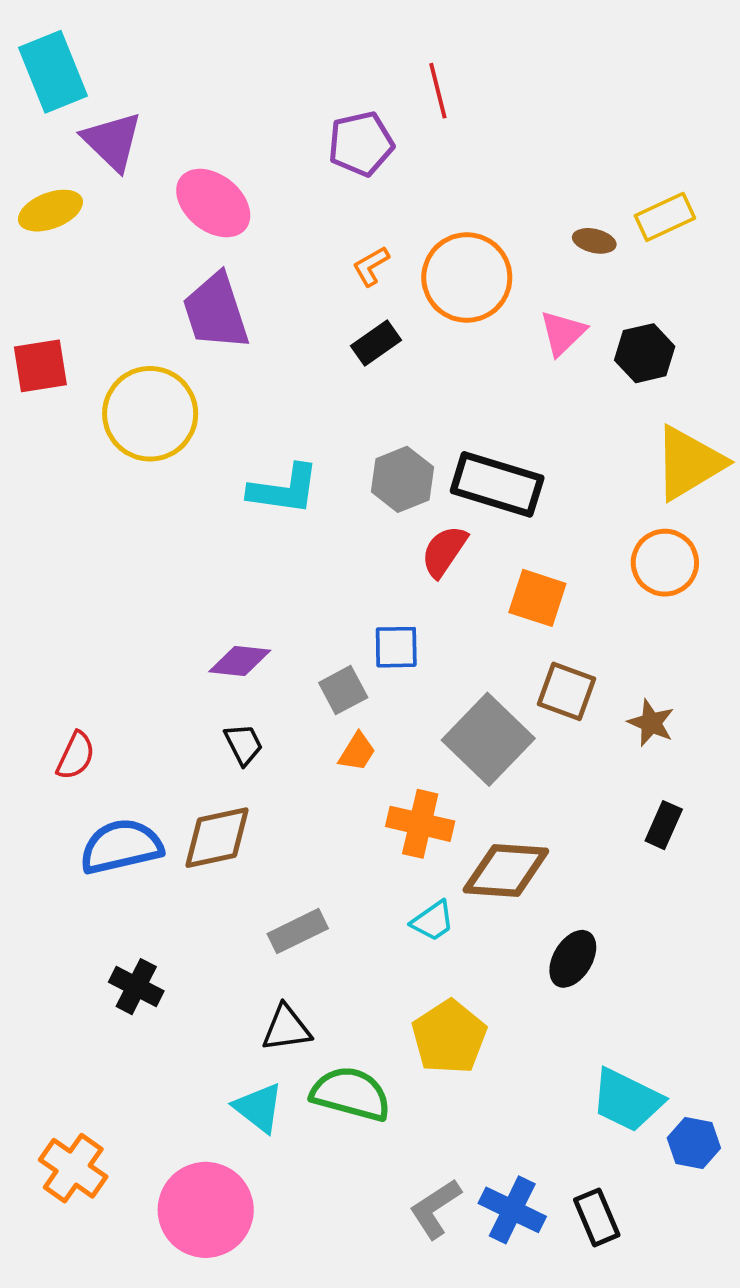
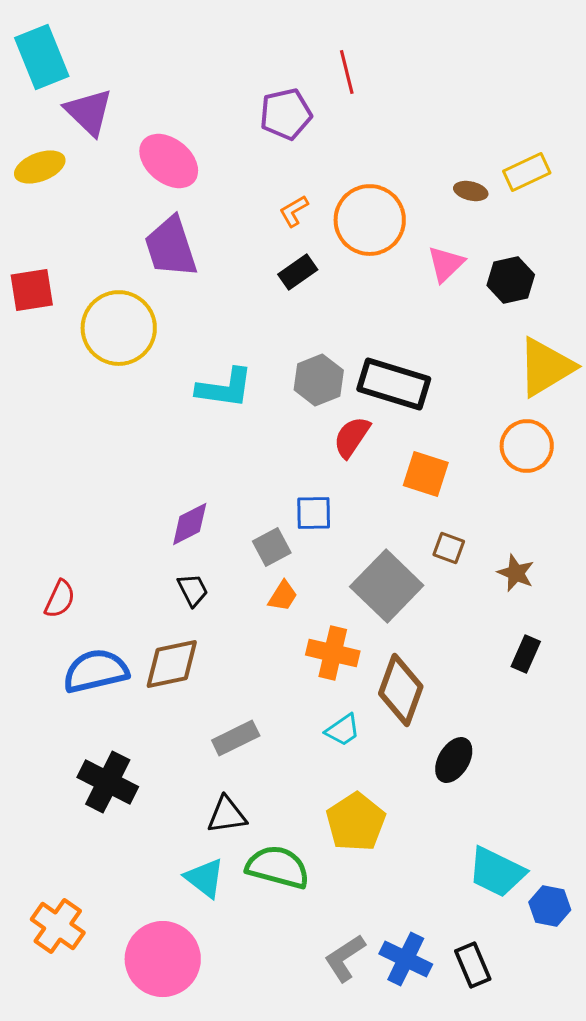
purple diamond: (240, 661) -> (190, 524), turned -33
brown square: (566, 691) -> (449, 548), size x0.7
brown diamond: (506, 870) -> (401, 690), turned -74
black cross: (136, 987) -> (108, 782), size x1.4

